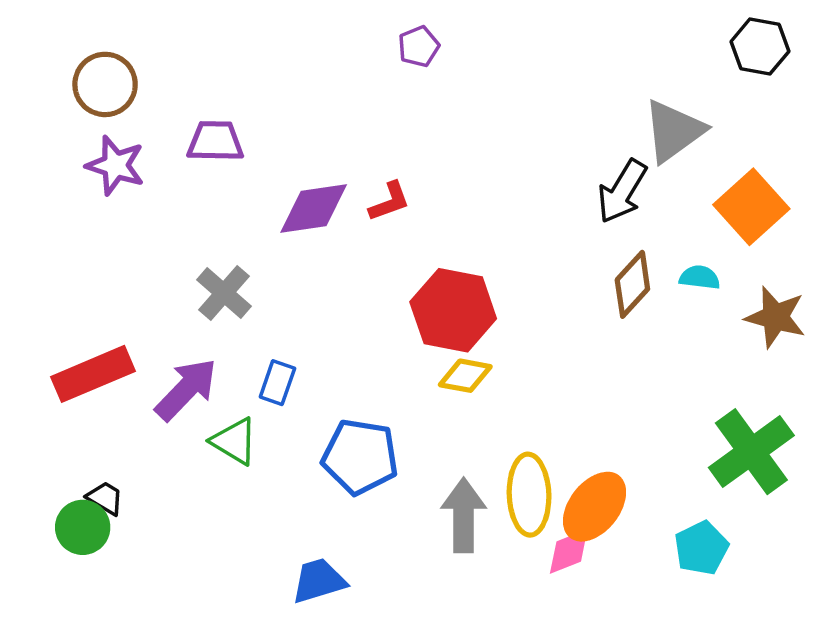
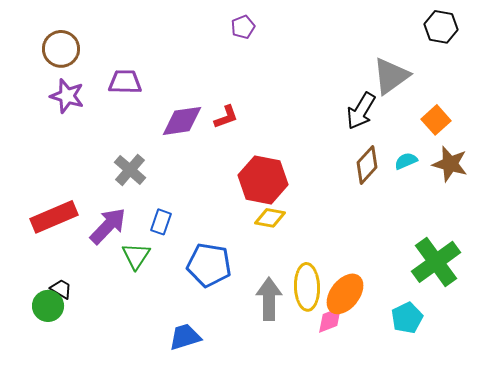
orange square: (751, 207) -> (436, 120), size x0.7
cyan semicircle: (700, 277) -> (406, 161), turned -30
brown star: (775, 317) -> (450, 164), moved
green triangle: (234, 441) -> (136, 256), turned 32

